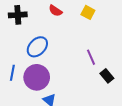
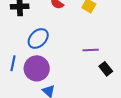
purple line: (91, 57) -> (91, 50), turned -70

